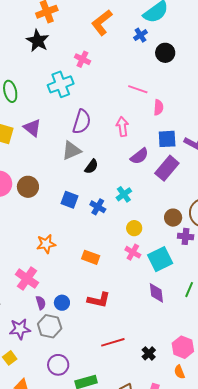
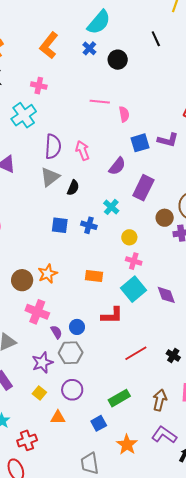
pink arrow: (122, 126) -> (83, 151), moved
purple rectangle: (167, 168) -> (143, 188), moved
brown circle: (28, 187) -> (22, 280), moved
cyan square: (160, 259) -> (134, 289), moved
purple circle: (58, 365) -> (72, 390), moved

